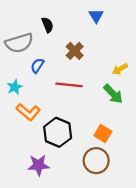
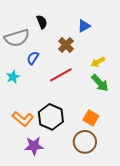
blue triangle: (96, 16) -> (84, 26), moved, turned 32
yellow arrow: (120, 69) -> (98, 62), moved
red line: (69, 85) -> (61, 75), turned -35
orange L-shape: (28, 112) -> (23, 119), moved

